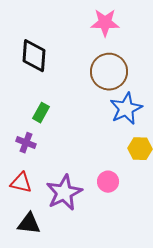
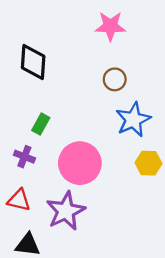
brown circle: (109, 72) -> (115, 79), size x0.6
pink circle: (108, 182) -> (80, 163), moved, size x1.8

